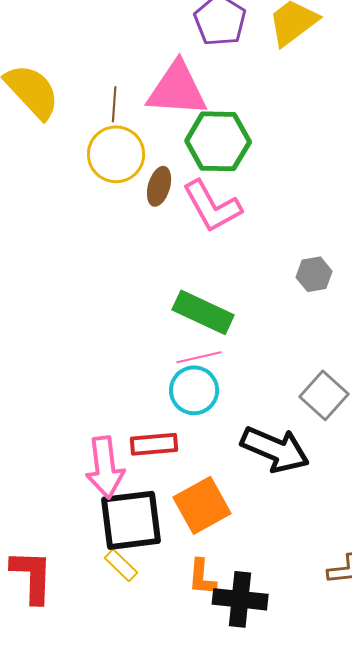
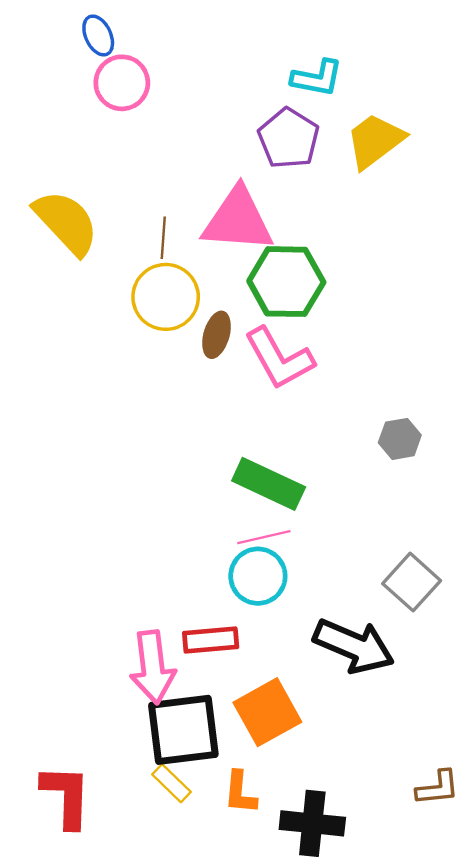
orange L-shape: (202, 577) -> (240, 793), moved

